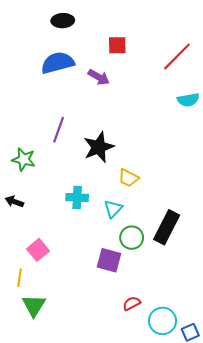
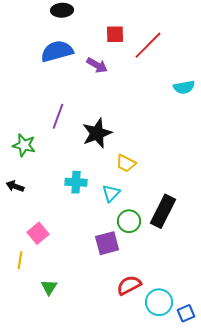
red line: (177, 57) -> (148, 45), moved
purple square: (109, 260) -> (107, 243), turned -30
red semicircle: (132, 303) -> (129, 285), size x1.4
green triangle: (34, 305) -> (49, 287), moved, size x0.7

